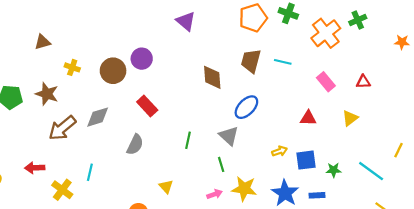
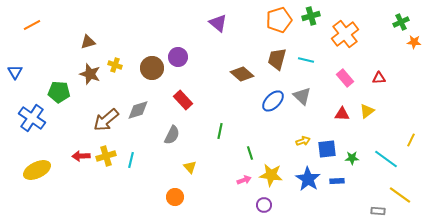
green cross: (288, 13) -> (311, 16), turned -36
green cross: (358, 20) -> (401, 22), moved
brown diamond: (212, 77) -> (242, 74), turned -45
brown star: (47, 94) -> (90, 74), moved
red triangle: (308, 118) -> (342, 114), moved
gray triangle: (229, 136) -> (302, 96), moved
yellow triangle: (166, 187) -> (190, 167), moved
yellow cross: (62, 190) -> (106, 156), moved, turned 36

